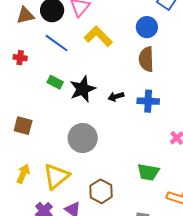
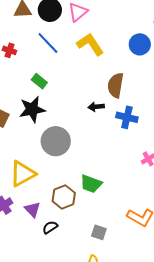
brown semicircle: (146, 59) -> (116, 85), moved
black star: (83, 89) -> (32, 109), moved
green trapezoid: (148, 172) -> (91, 184), moved

